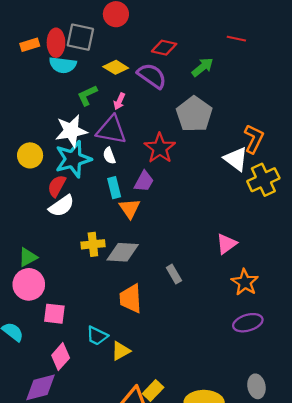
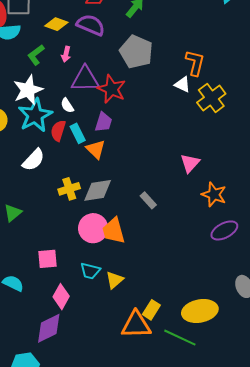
purple triangle: (111, 130) -> (85, 79), moved
white triangle: (236, 159) -> (183, 84), size x0.7
red semicircle: (57, 186) -> (58, 131), moved
pink circle: (29, 284) -> (93, 228), moved

